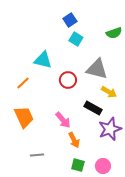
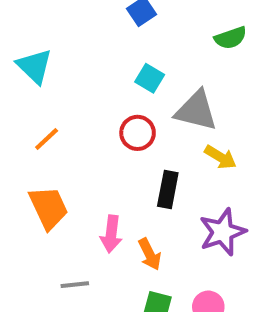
cyan square: (76, 39) -> (150, 78), moved
cyan triangle: (43, 60) -> (34, 66), moved, turned 30
black rectangle: (93, 108) -> (168, 190), moved, turned 72
pink arrow: (63, 120) -> (111, 234), moved, turned 48

